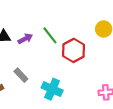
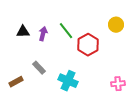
purple arrow: (25, 39) -> (43, 34), turned -48

